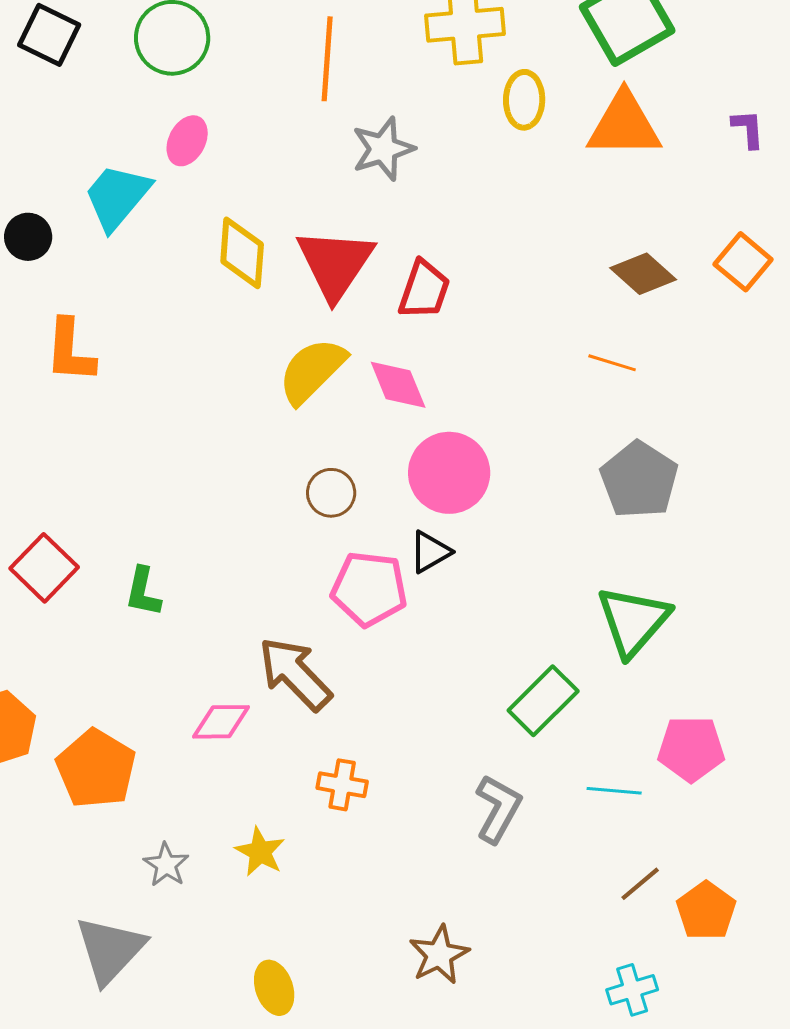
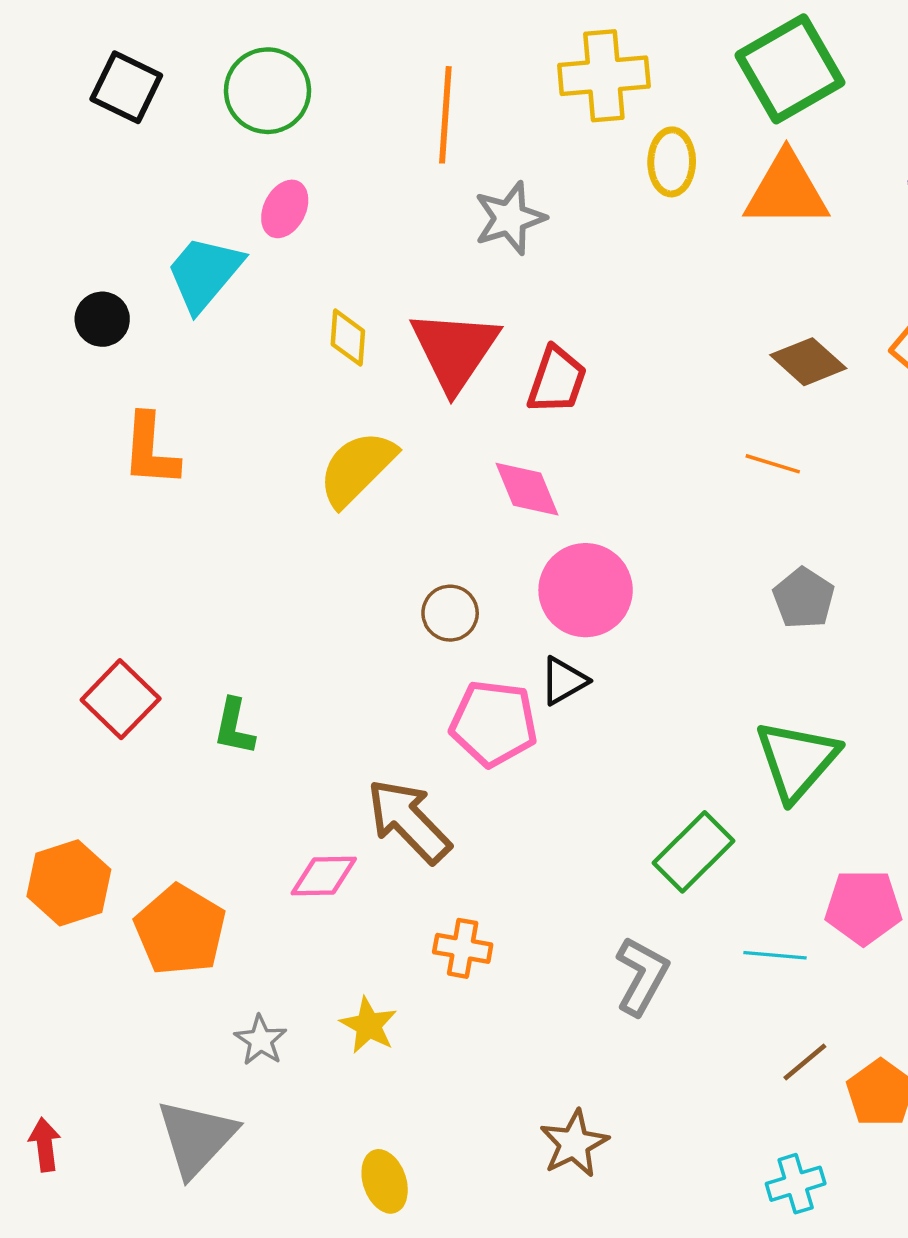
yellow diamond: (242, 253) -> (348, 338), size x0.7
yellow semicircle: (312, 371) -> (357, 468), moved
gray pentagon: (639, 480) -> (804, 598), size x0.7

